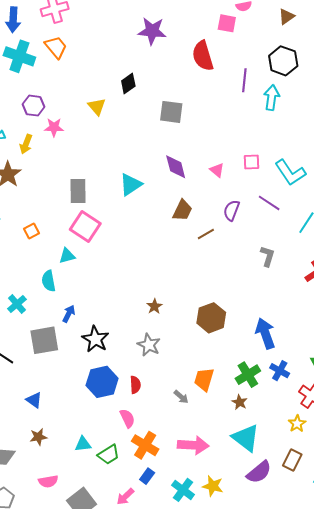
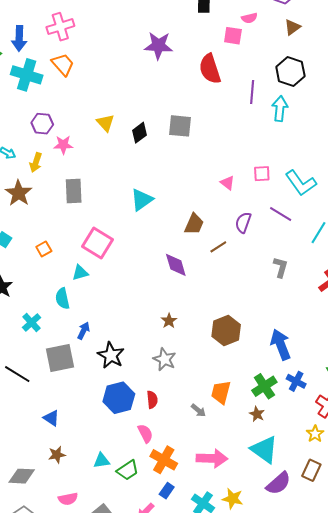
black diamond: (128, 84) -> (139, 133), moved
purple diamond: (176, 167) -> (176, 265), moved
gray rectangle: (78, 191) -> (74, 191), moved

